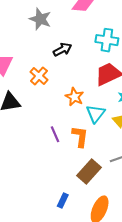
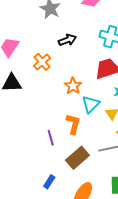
purple line: (55, 134) -> (51, 138), moved

